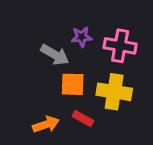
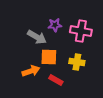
yellow cross: (114, 92) -> (77, 62), size x0.7
orange arrow: (46, 124) -> (31, 71), moved

